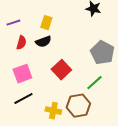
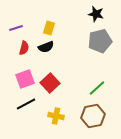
gray pentagon: (102, 53) -> (100, 41), moved, turned 30
red square: (61, 70) -> (50, 83), moved
brown hexagon: (78, 106) -> (93, 116), moved

